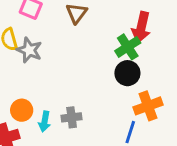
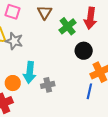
green cross: (128, 47) -> (68, 26), moved
cyan arrow: (45, 121) -> (30, 72), moved, size x1.5

